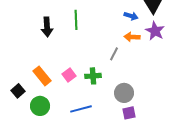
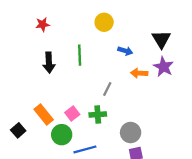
blue arrow: (131, 16) -> (125, 51), moved
gray line: (114, 54) -> (107, 89), moved
green circle: (40, 106) -> (62, 135), moved

